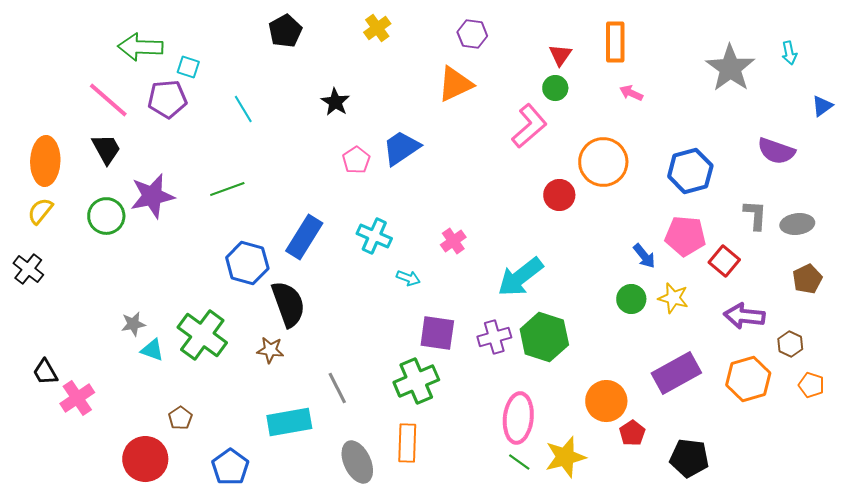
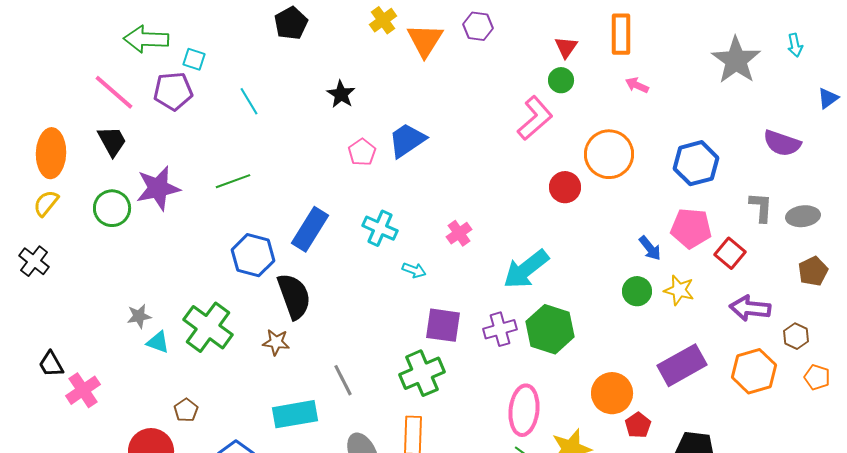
orange triangle: (455, 84) -> (425, 40), moved, turned -33

